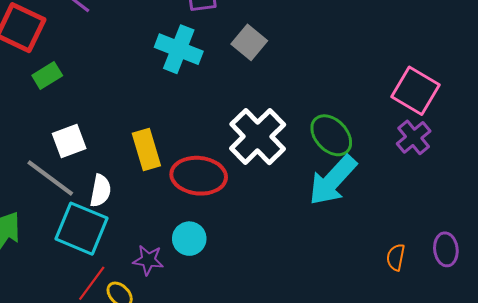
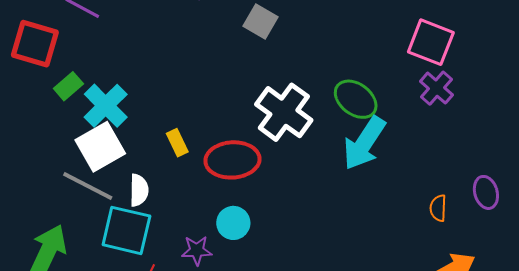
cyan cross: (179, 49) -> (106, 106), moved, turned 33
white square: (69, 141) -> (100, 147), size x1.4
yellow rectangle: (146, 150) -> (177, 143), size x0.7

